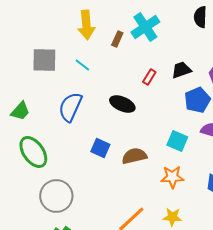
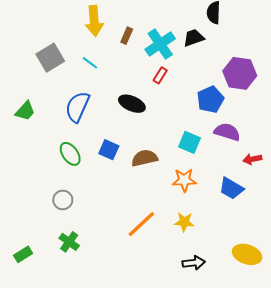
cyan cross: (145, 27) -> (160, 44), moved
gray square: (44, 60) -> (50, 58), turned -32
black trapezoid: (181, 70) -> (194, 38), moved
green ellipse: (33, 152) -> (70, 154), moved, size x0.7
gray circle: (56, 196) -> (63, 200), size x0.6

